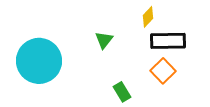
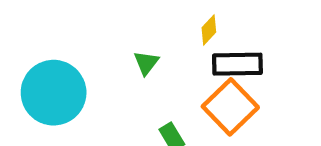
orange square: (163, 71) -> (230, 107), size x1.5

